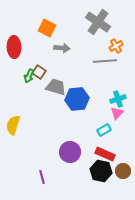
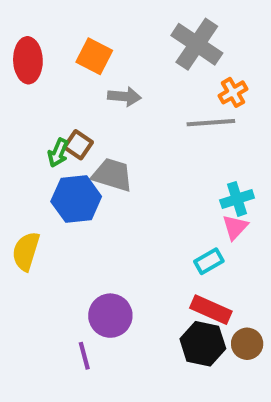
red ellipse: (14, 47) -> (28, 60), moved
blue hexagon: (77, 99) -> (76, 199), moved
purple circle: (70, 152) -> (110, 316), moved

